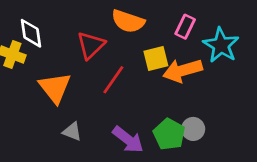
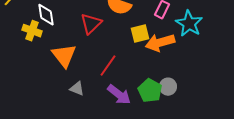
red line: (113, 80) -> (108, 66), moved

